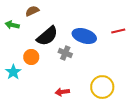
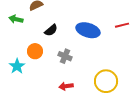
black semicircle: (47, 36) -> (51, 30), size x0.6
gray cross: (65, 53) -> (65, 56), moved

